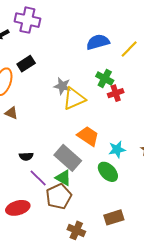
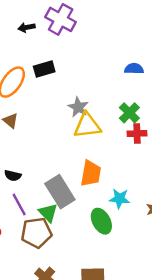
blue semicircle: (98, 42) -> (134, 69), size x0.7
orange trapezoid: (88, 136) -> (91, 173), turned 50

